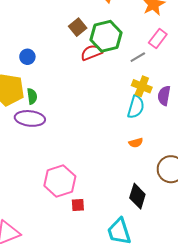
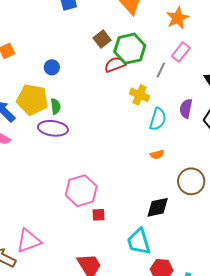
gray line: (138, 57) -> (161, 70), turned -35
yellow cross: (142, 86) -> (140, 95), moved
black diamond: (137, 196) -> (158, 207), turned 60

